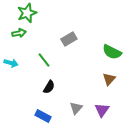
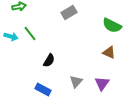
green line: (44, 60) -> (30, 33), moved
brown triangle: (109, 79) -> (109, 52), turned -48

